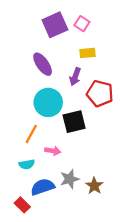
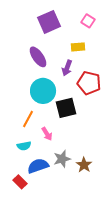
pink square: (82, 24) -> (88, 21), moved
pink arrow: (53, 151) -> (47, 134), turned 48

